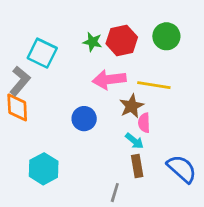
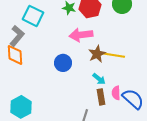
yellow line: (154, 85) -> (113, 55), moved
pink semicircle: (144, 123) -> (116, 93), moved
cyan hexagon: (44, 169) -> (21, 107), moved

